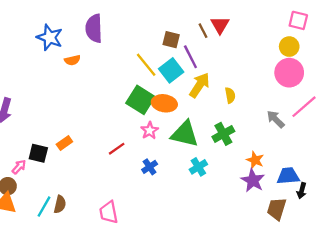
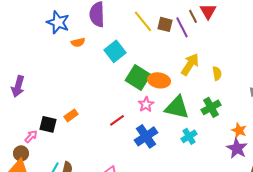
purple line: (190, 57) -> (182, 27), moved
yellow line: (146, 65) -> (143, 21), moved
cyan square: (171, 70) -> (115, 51), moved
blue cross: (150, 167) -> (146, 136), size x1.6

